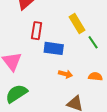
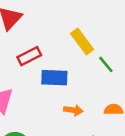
red rectangle: (37, 31) -> (29, 56), turned 60

